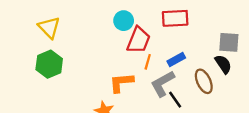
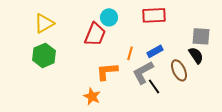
yellow triangle: (49, 27) -> (44, 23), turned 45
red trapezoid: (138, 40) -> (95, 34), moved

